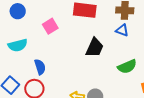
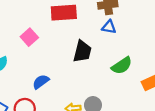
blue semicircle: (40, 67) -> (41, 82), moved, turned -98

